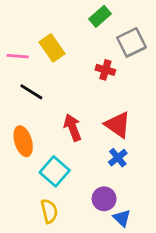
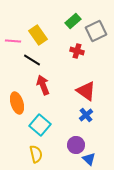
green rectangle: (100, 16) -> (73, 21), moved
black line: (31, 92) -> (32, 60), moved
red arrow: (73, 127) -> (43, 85), moved

